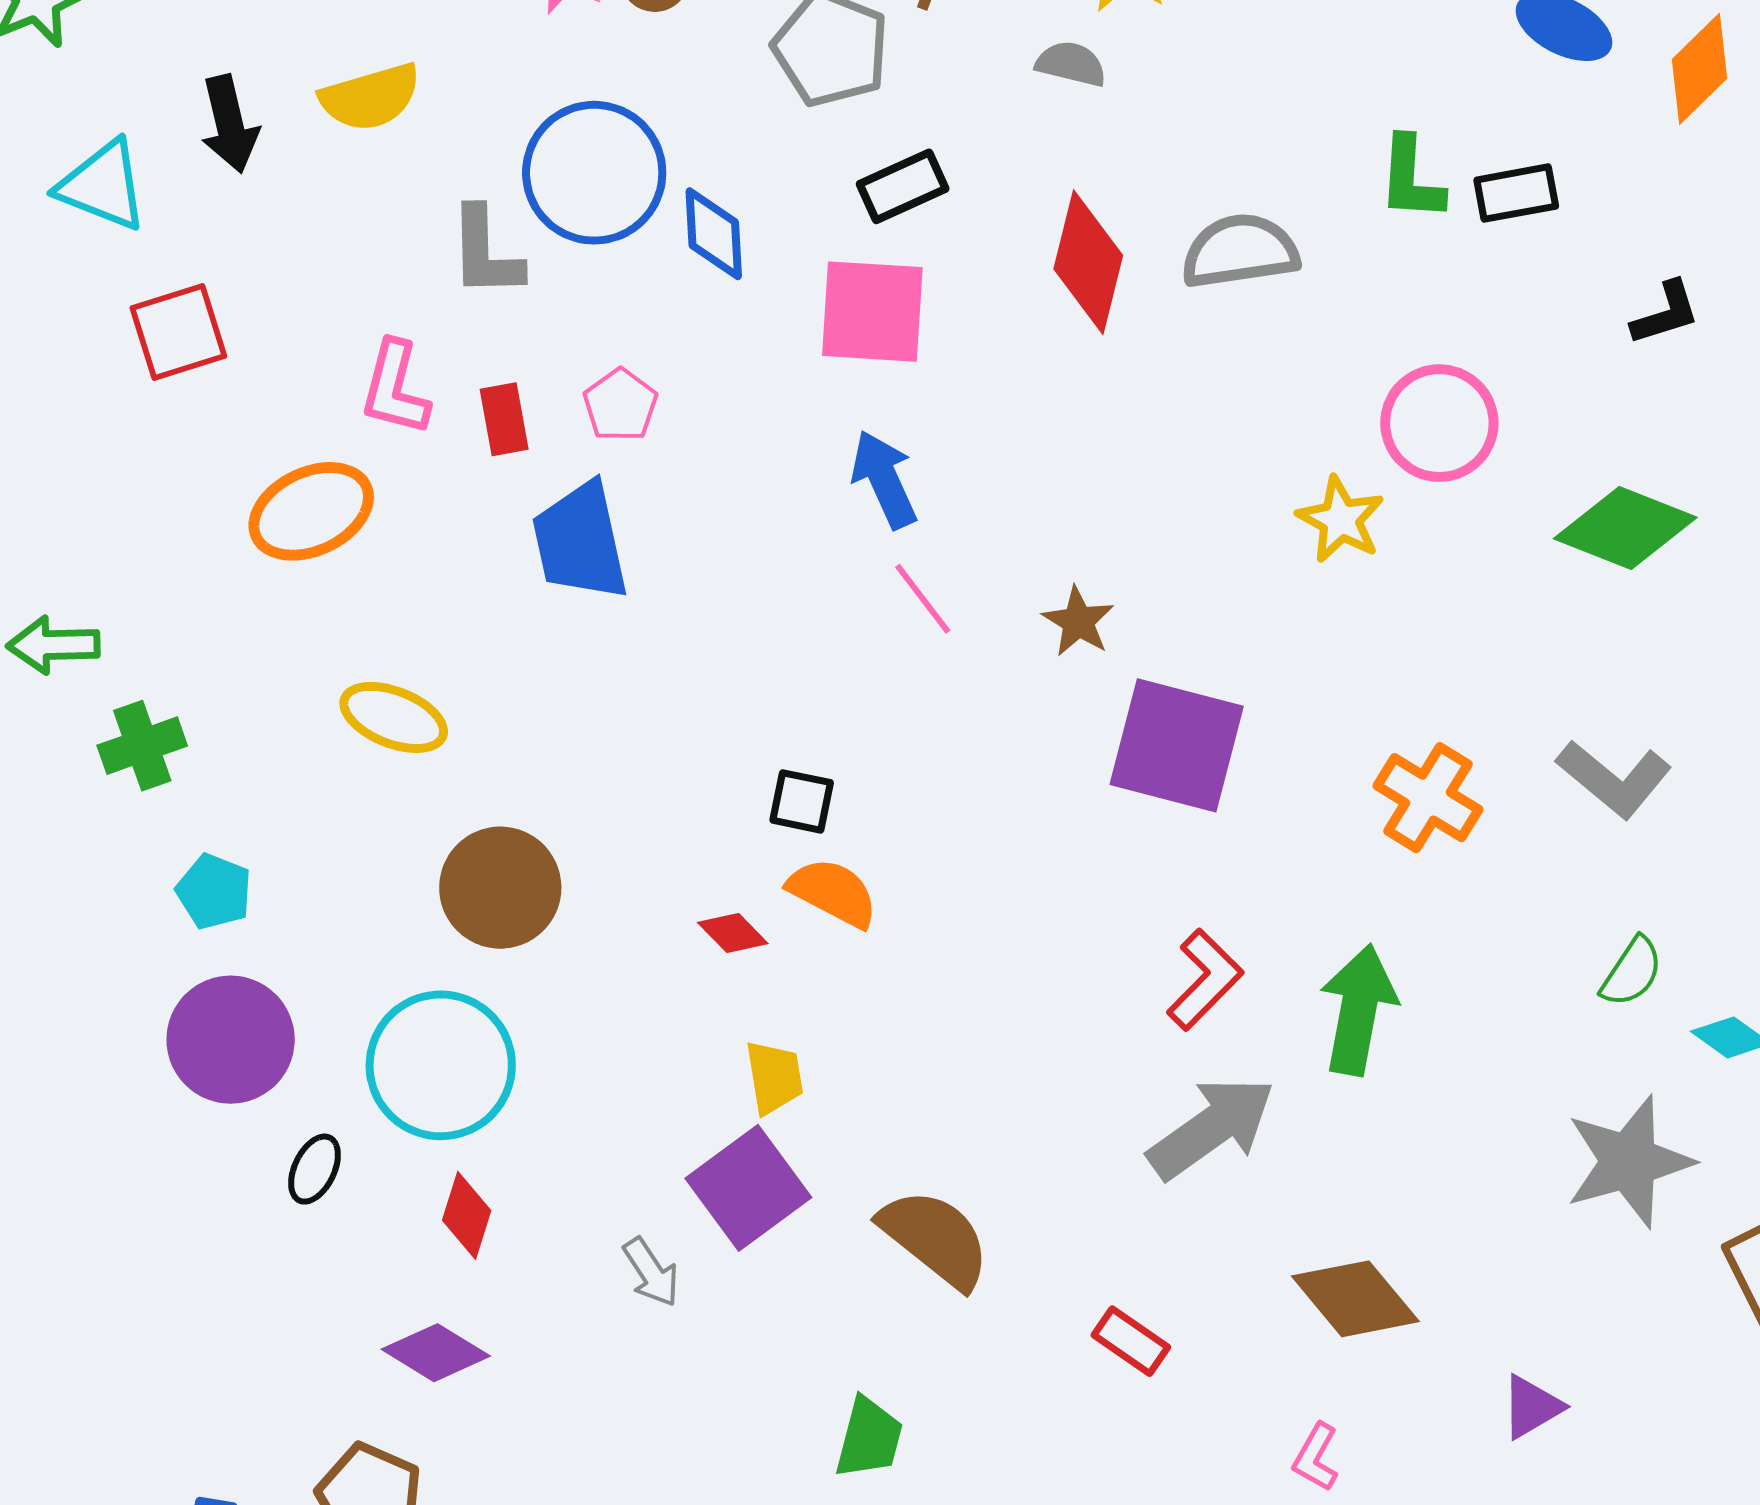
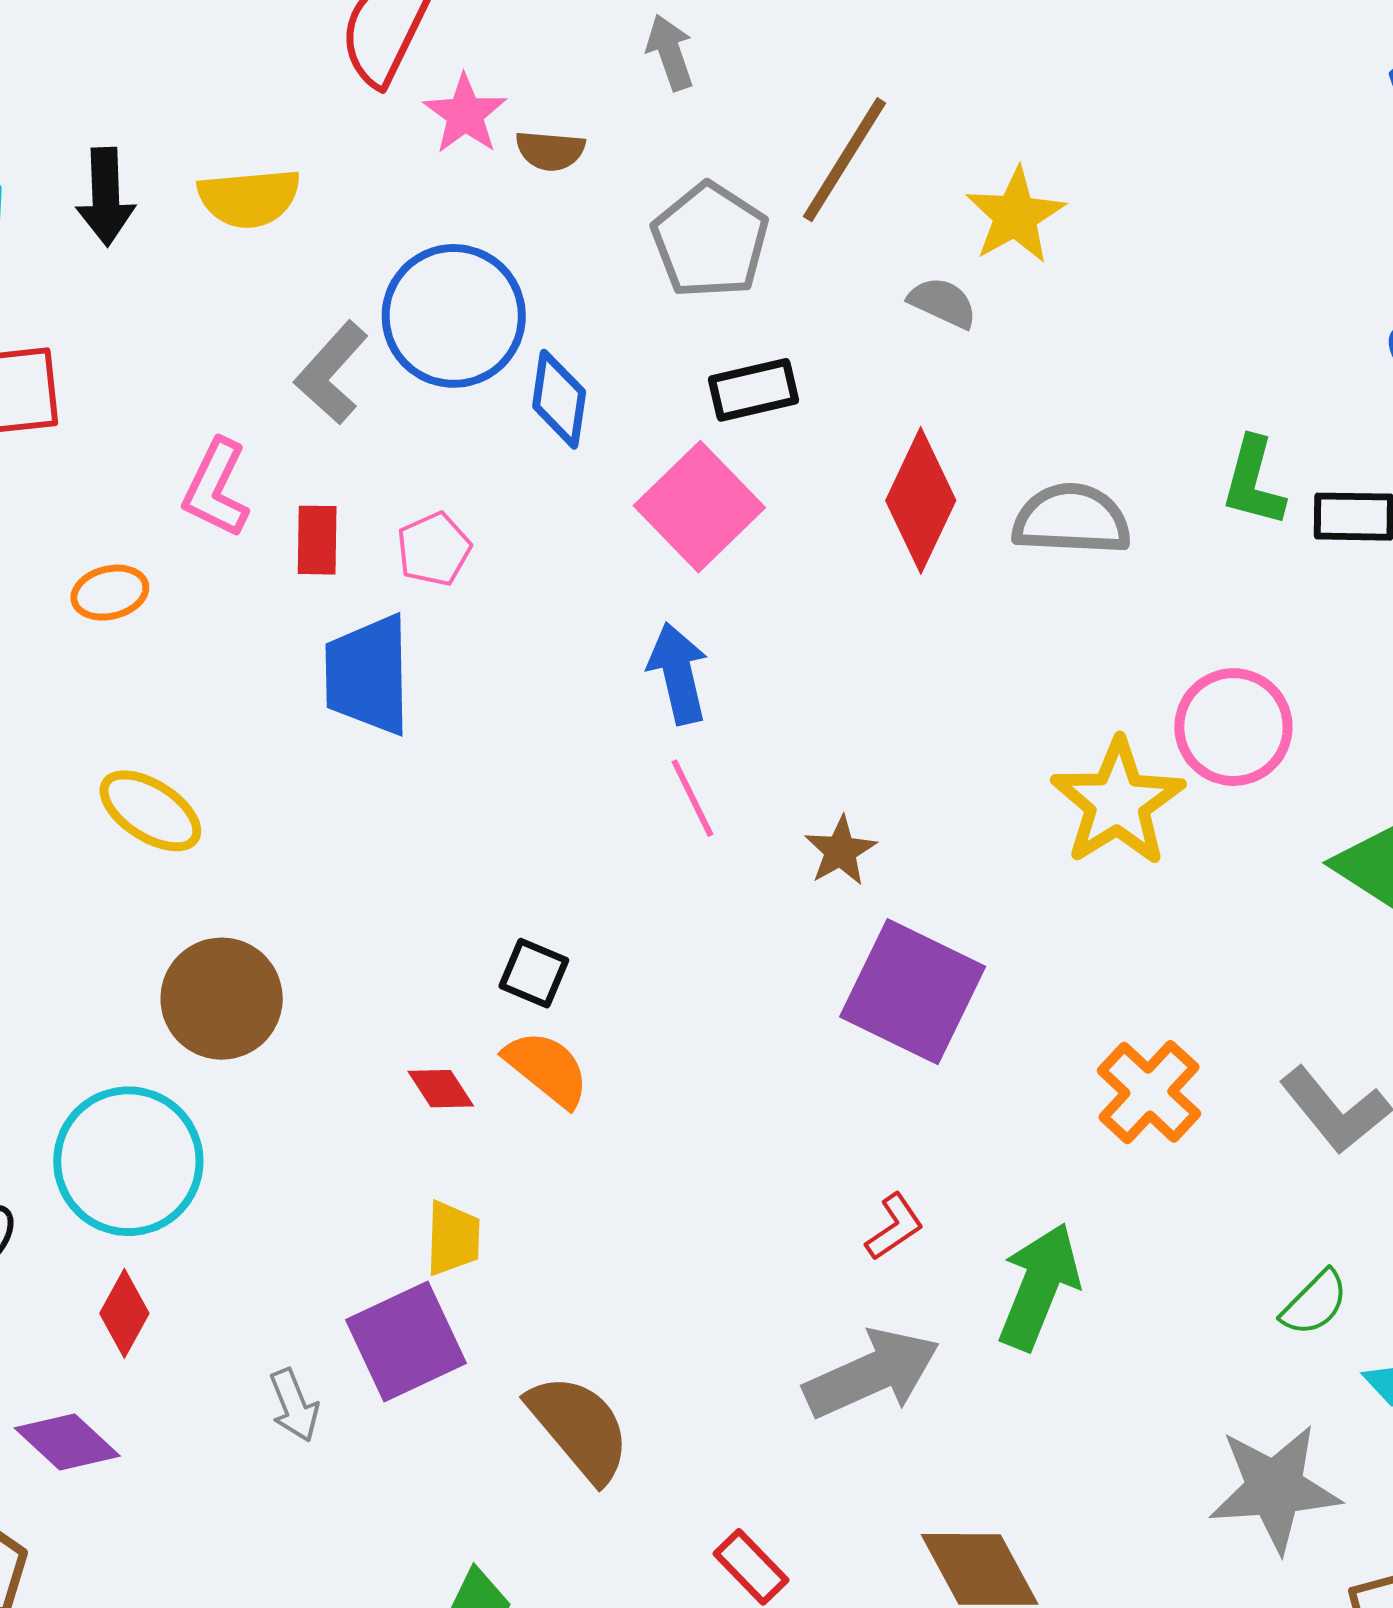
gray L-shape: (485, 252) -> (331, 373), turned 32
pink square: (872, 312) -> (699, 507), turned 31
orange ellipse: (311, 511) -> (110, 593), size x0.6
yellow star: (1341, 520) -> (1118, 802), size x1.5
red L-shape: (1205, 980) -> (895, 1227), size x0.7

